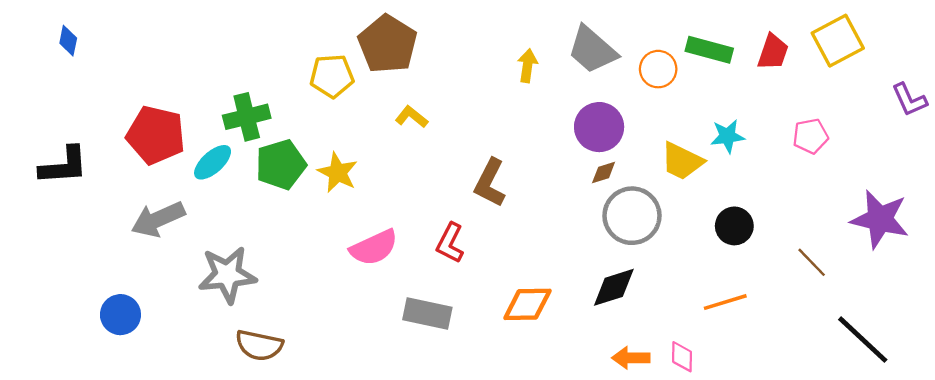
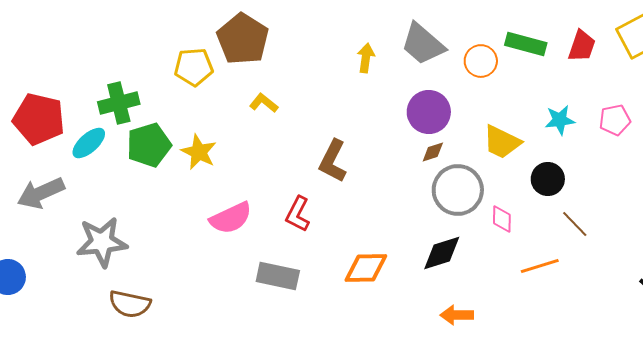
cyan star: (727, 136) -> (560, 120), moved
black circle: (734, 226) -> (548, 179), moved
brown line: (812, 262) -> (575, 224), moved
pink diamond: (682, 357) -> (502, 219), moved

